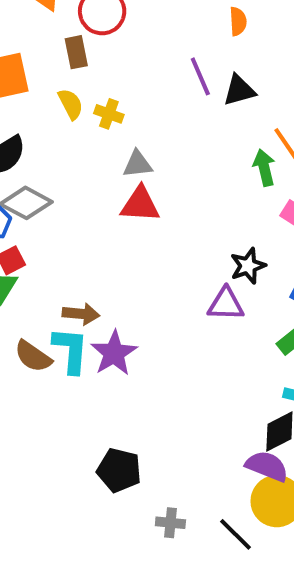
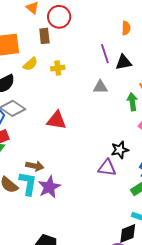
yellow semicircle: (71, 104) -> (30, 64), moved, turned 70
yellow cross: (109, 114) -> (58, 68), turned -32
gray triangle: (138, 164) -> (100, 87), moved
red triangle: (140, 204) -> (56, 120), moved

